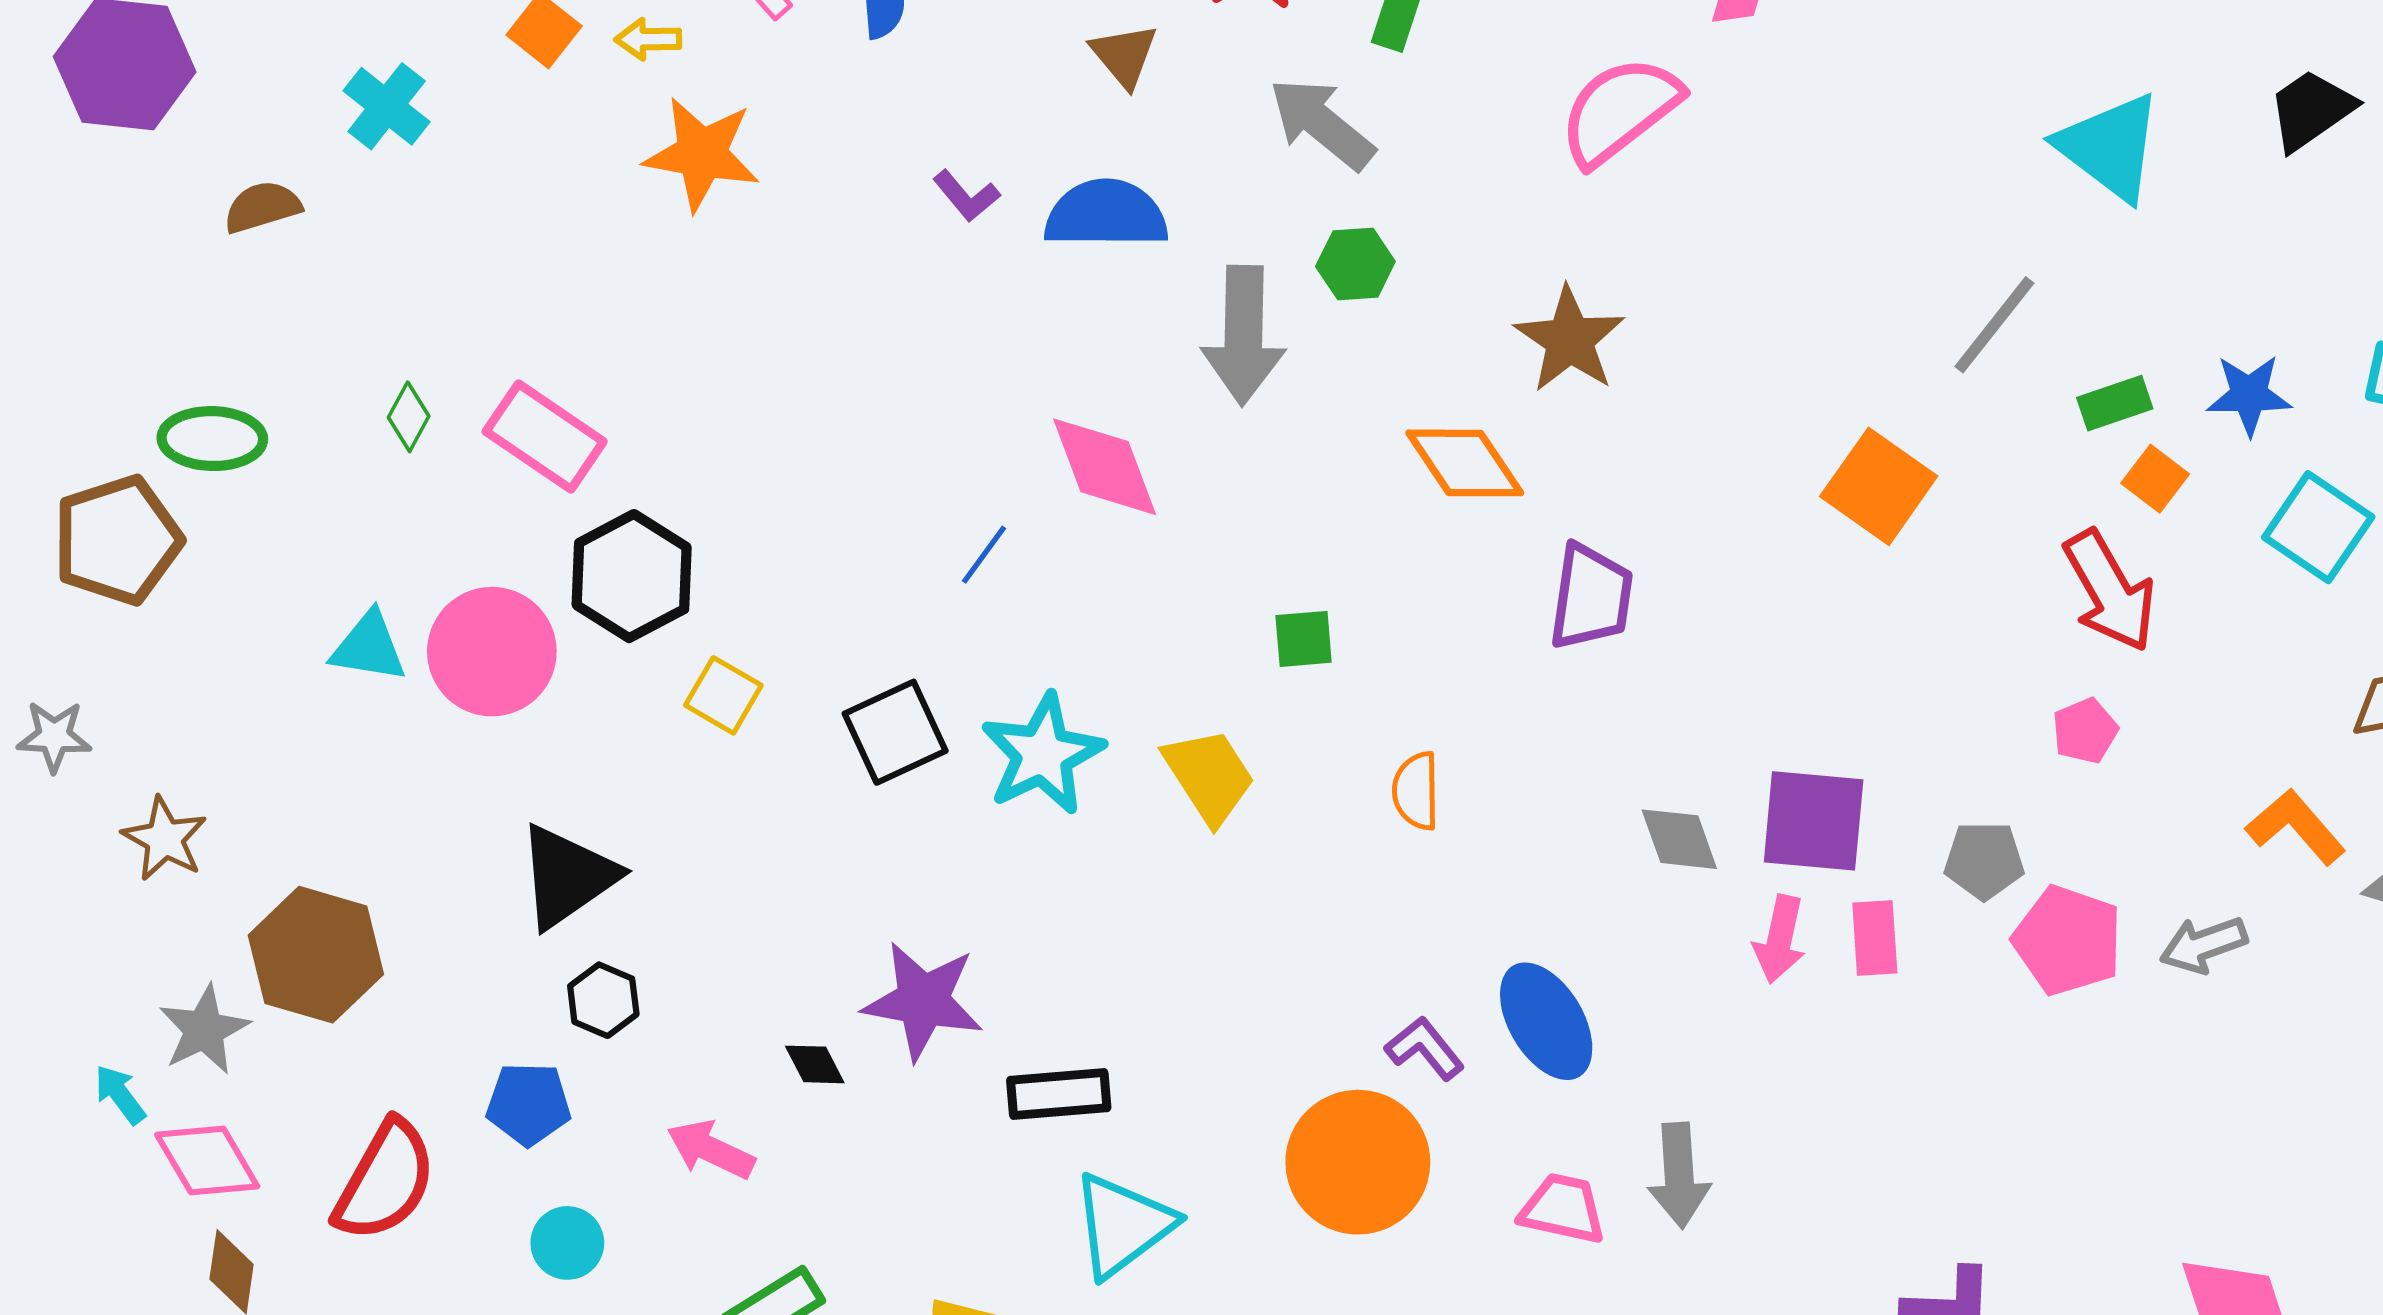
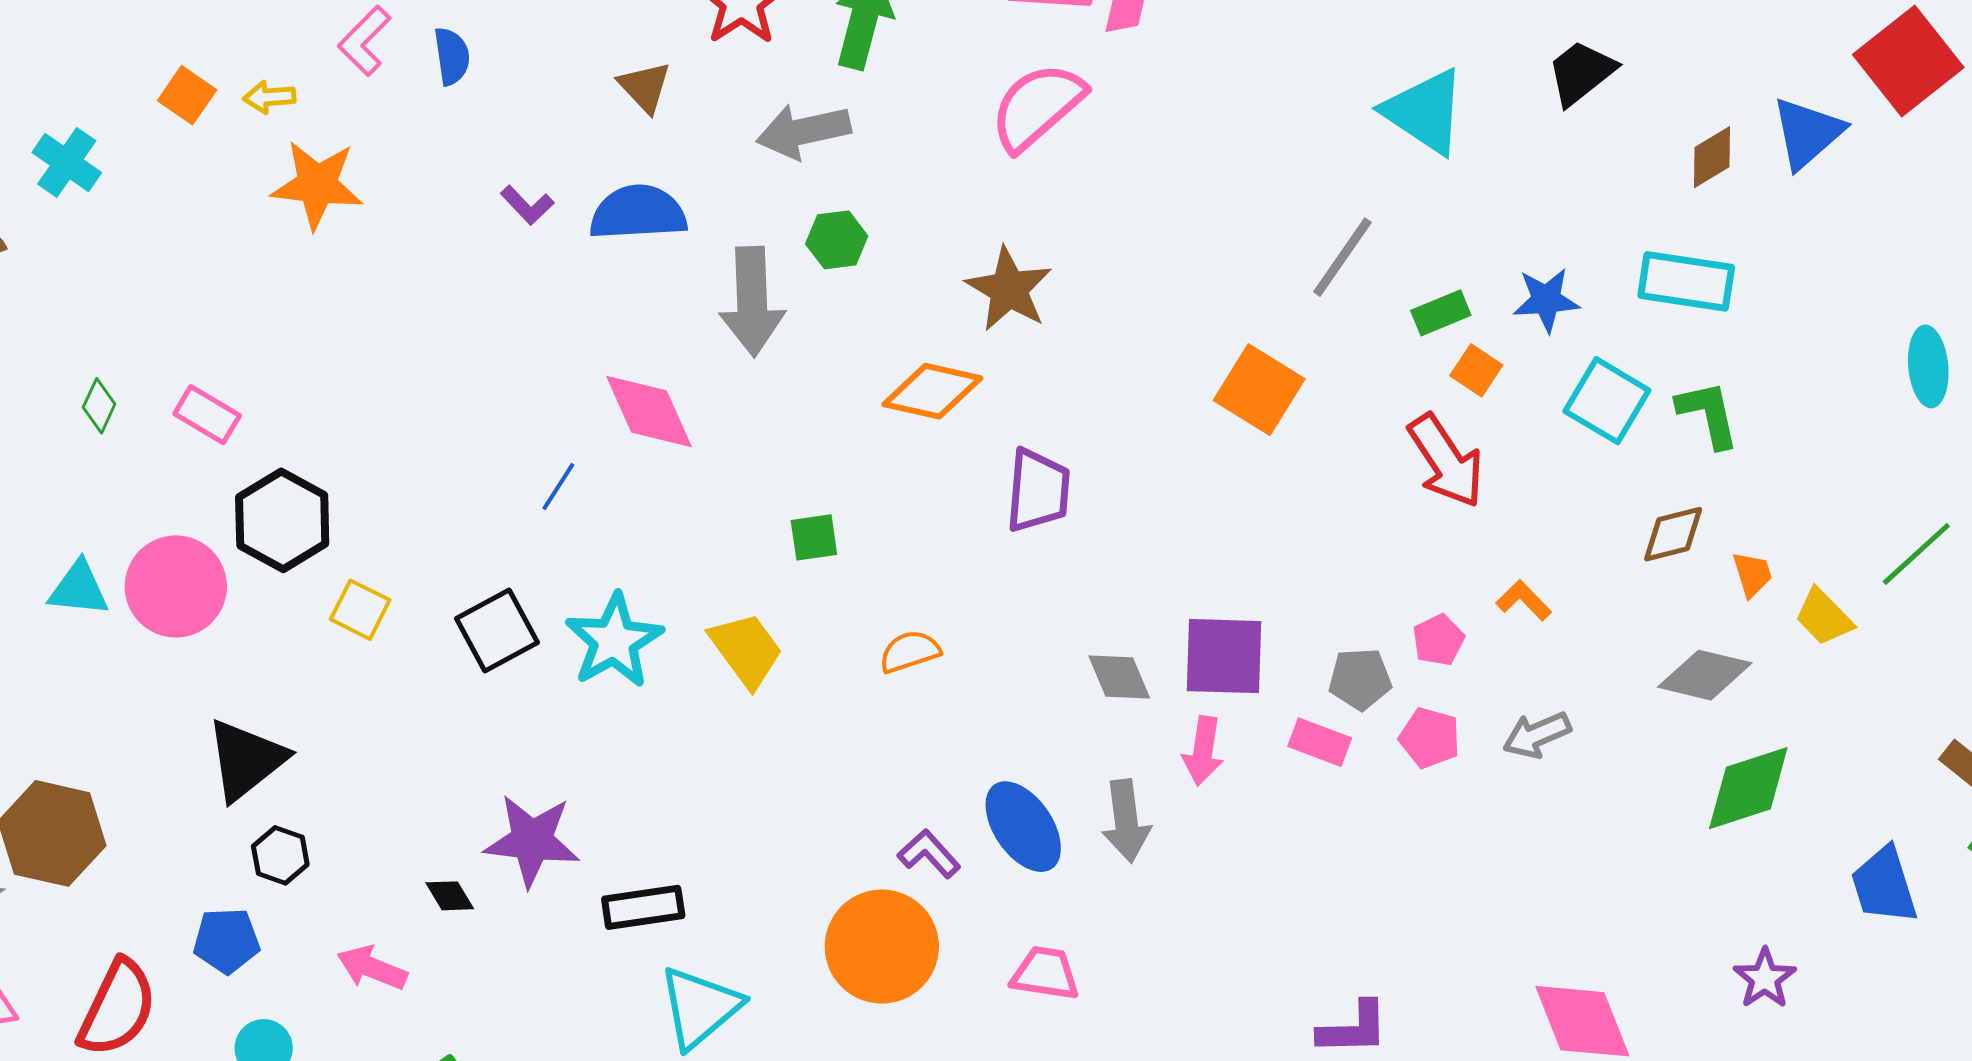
gray arrow: (1322, 124) -> (803, 131), turned -48
pink rectangle: (545, 436) -> (207, 415), size x0.7
orange diamond: (1465, 463) -> (932, 391), turned -40
pink pentagon: (2085, 731) -> (1438, 640), moved
orange semicircle: (1416, 791) -> (910, 652), turned 76
orange L-shape: (2296, 827) -> (1524, 600), moved, size x0.7
pink rectangle: (1875, 938) -> (1320, 742), moved, turned -62
pink pentagon: (2068, 940) -> (1430, 738), size x0.7
gray arrow: (1679, 1175) -> (1126, 821), moved

